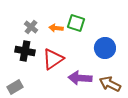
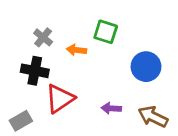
orange arrow: (56, 28) -> (76, 50), moved
red triangle: (53, 59) -> (60, 99), moved
purple arrow: (80, 78) -> (111, 108), size x0.6

